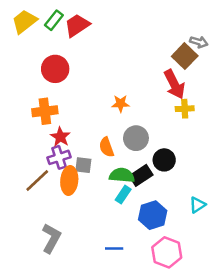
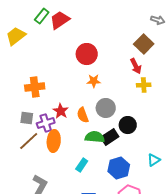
yellow trapezoid: (24, 21) -> (16, 36), moved
gray arrow: (199, 42) -> (158, 20), moved
red circle: (55, 69) -> (87, 54), moved
red arrow: (174, 84) -> (136, 66), size x0.7
red star: (60, 137) -> (61, 111), moved
gray square: (83, 165) -> (27, 118), moved
cyan rectangle: (123, 195) -> (82, 165), moved

